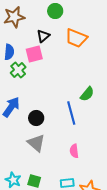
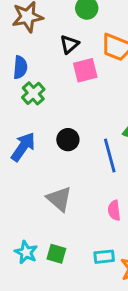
pink square: (34, 54) -> (85, 70), moved
black circle: (36, 118) -> (68, 140), moved

